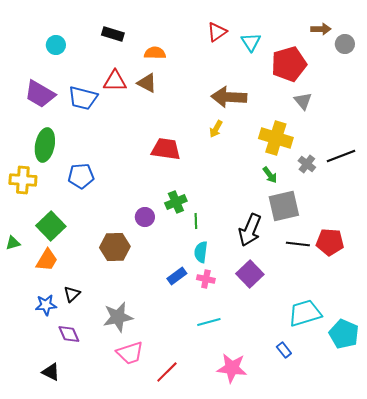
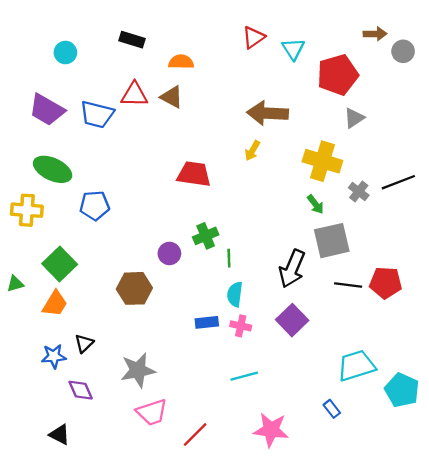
gray triangle: (303, 101) -> (354, 118), turned 36
green ellipse: (45, 145) -> (53, 169), turned -76
blue rectangle: (177, 276) -> (207, 322), turned 30

